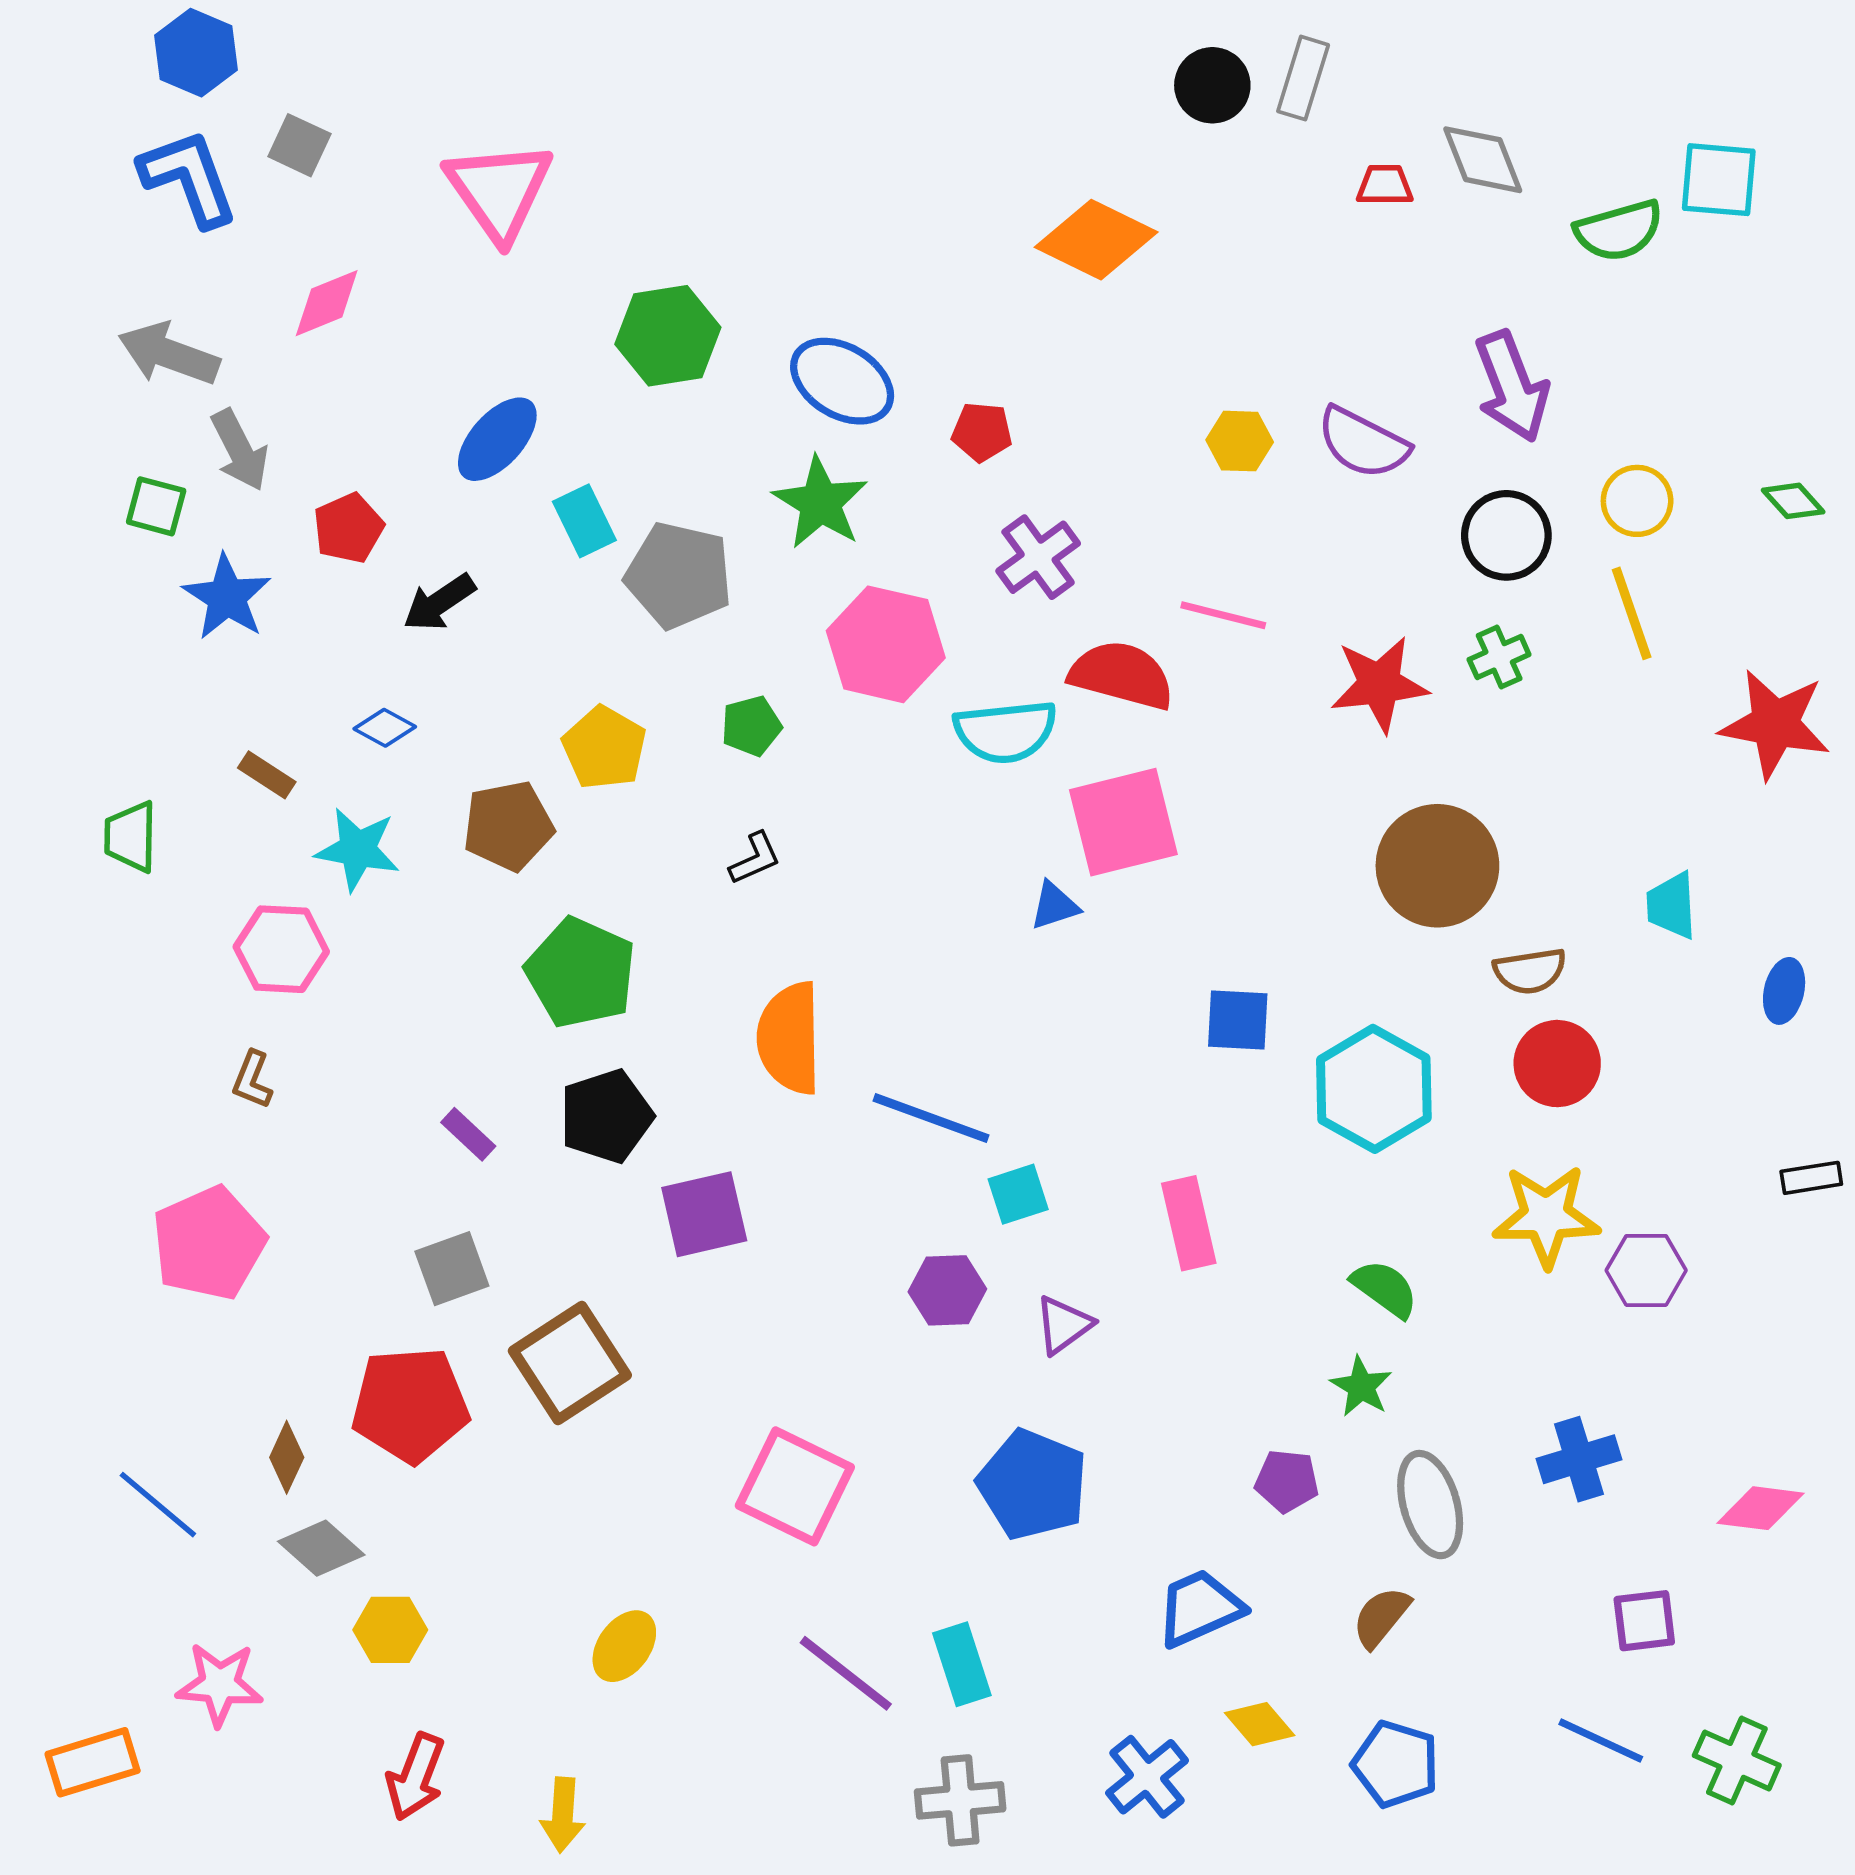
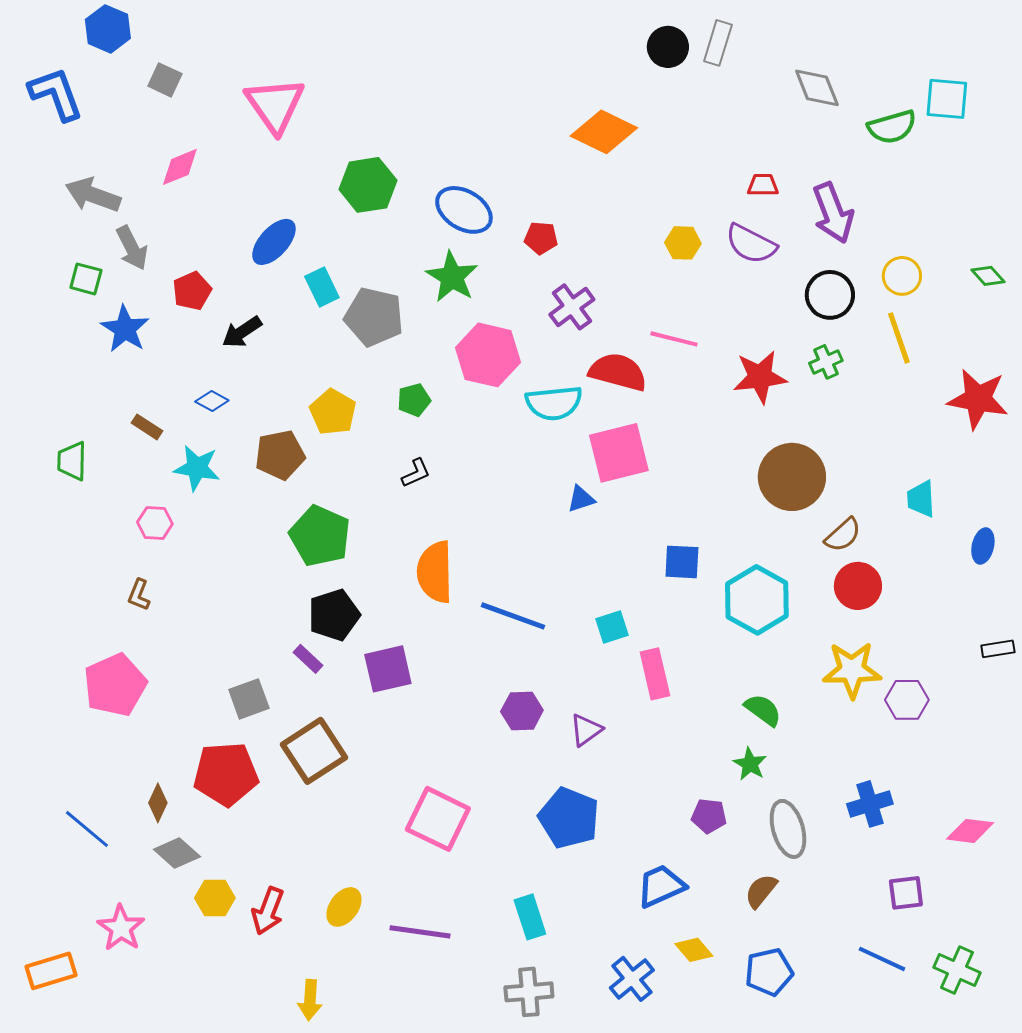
blue L-shape: (189, 178) -> (56, 94), moved
red trapezoid: (1385, 185) -> (763, 185), moved
pink hexagon: (281, 949) -> (155, 523), size x0.7
brown semicircle: (1530, 971) -> (843, 535), turned -33
purple rectangle: (468, 1134) -> (308, 659), moved
cyan square: (1018, 1194) -> (612, 627), moved
purple line: (846, 1673) -> (420, 932), moved, turned -30
pink star: (220, 1684) -> (121, 928), turned 30
blue pentagon: (1396, 1764) -> (769, 972), turned -30
red arrow: (416, 1777) -> (268, 911), moved

